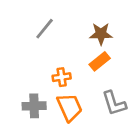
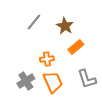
brown star: (101, 34) -> (65, 26), moved, turned 30
gray cross: (34, 106) -> (26, 81), turned -30

